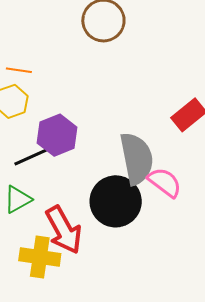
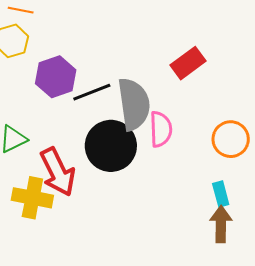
black line: (32, 156) -> (92, 92), moved
pink semicircle: (165, 182) -> (161, 129), turned 48

